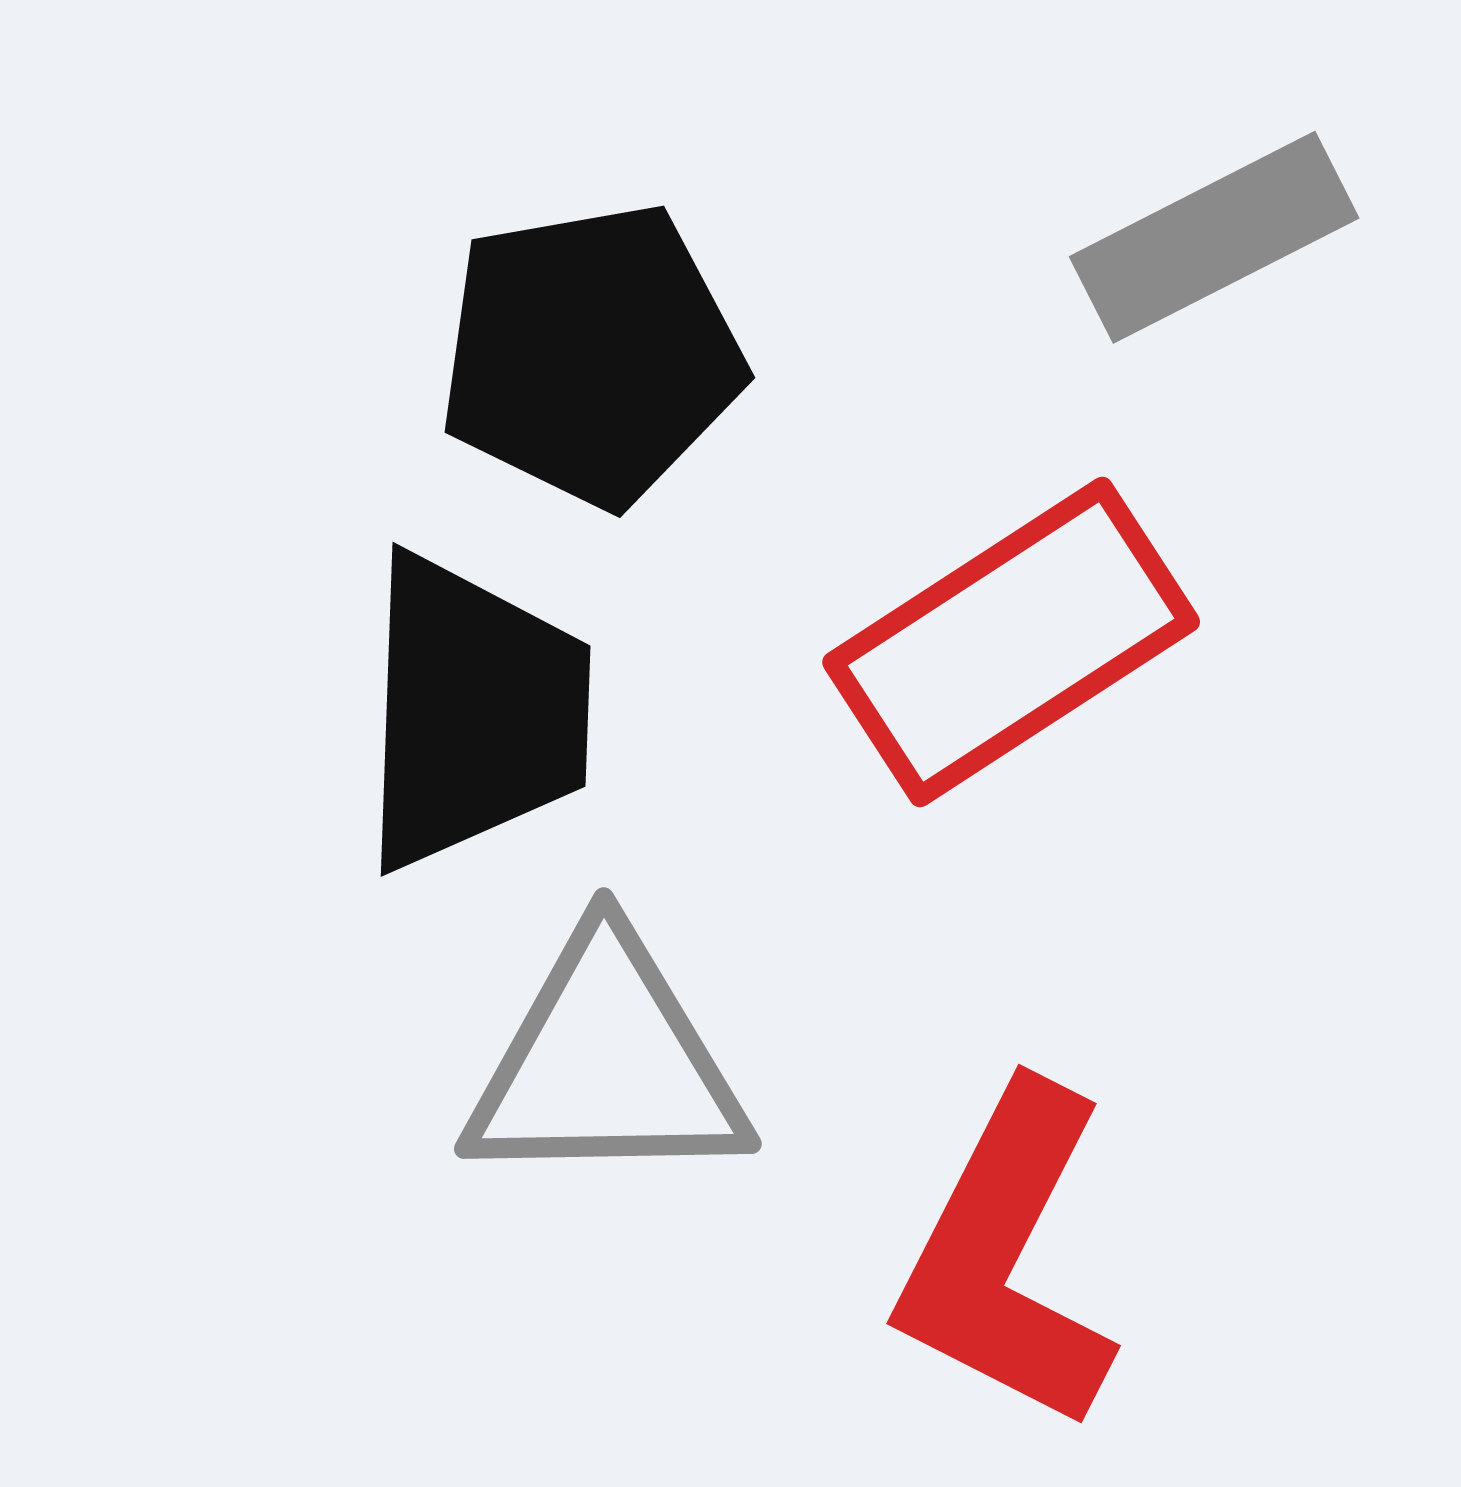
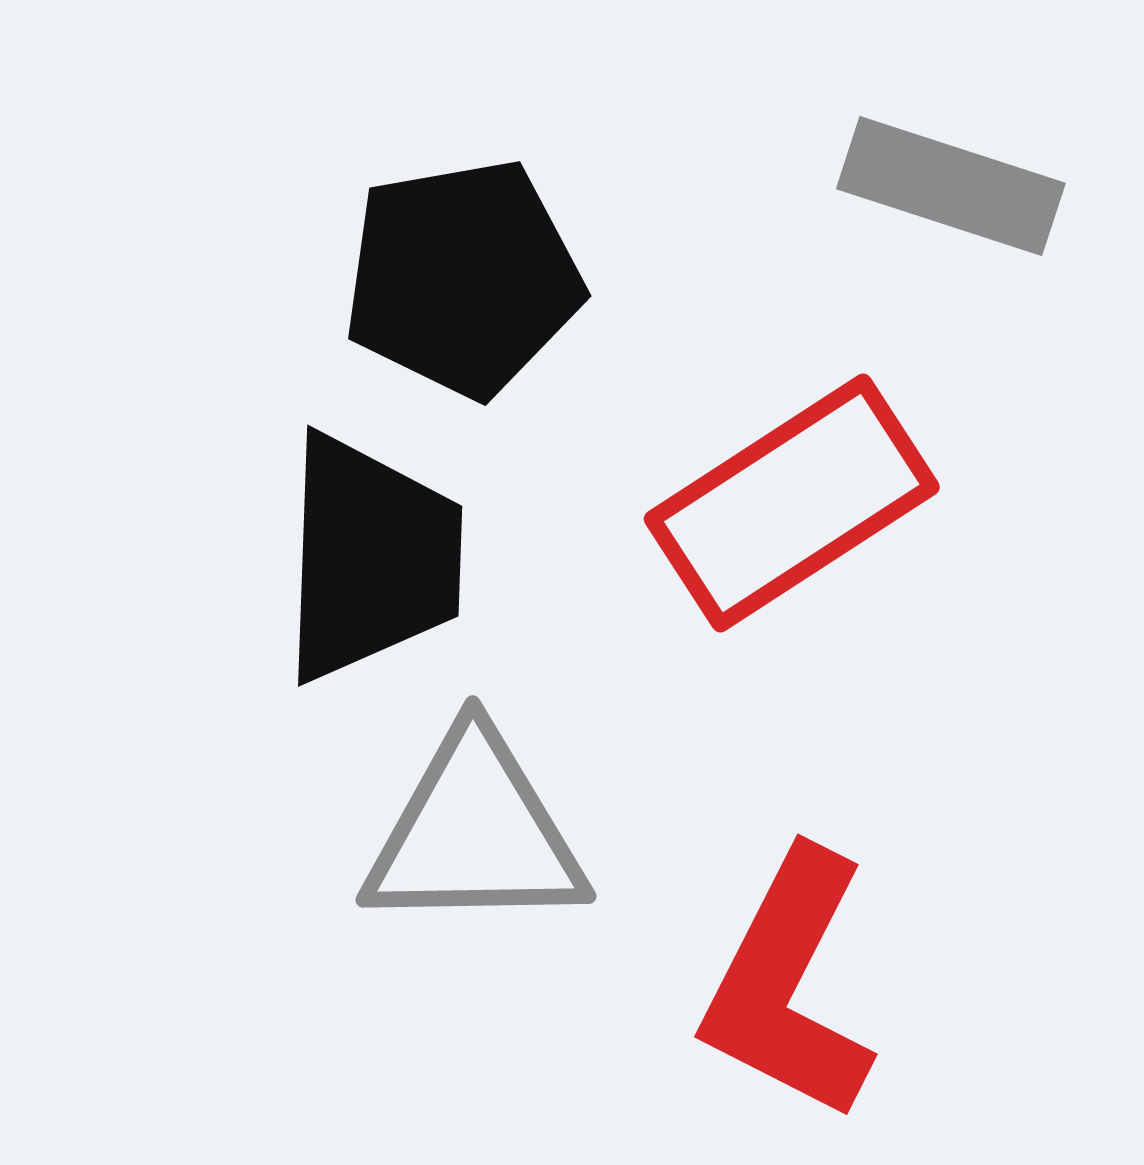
gray rectangle: (1214, 237) -> (951, 186), turned 45

